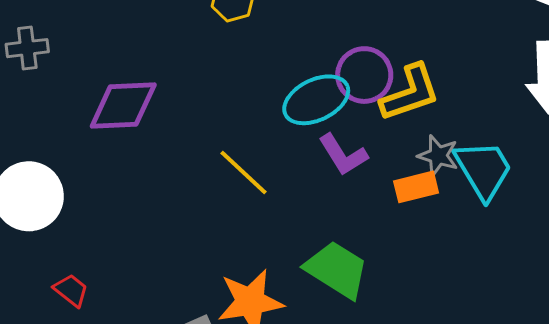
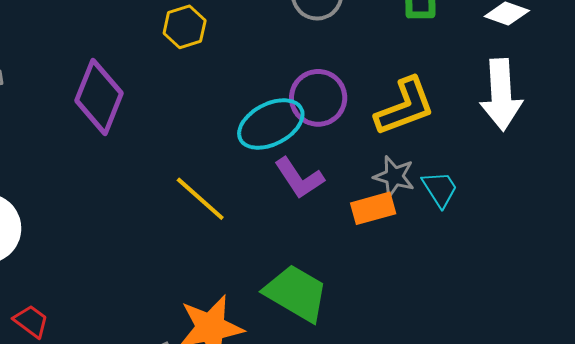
yellow L-shape: (410, 93) -> (405, 107), moved
purple diamond: (123, 105) -> (99, 97), moved, turned -64
cyan trapezoid: (483, 170) -> (440, 189), size x0.6

